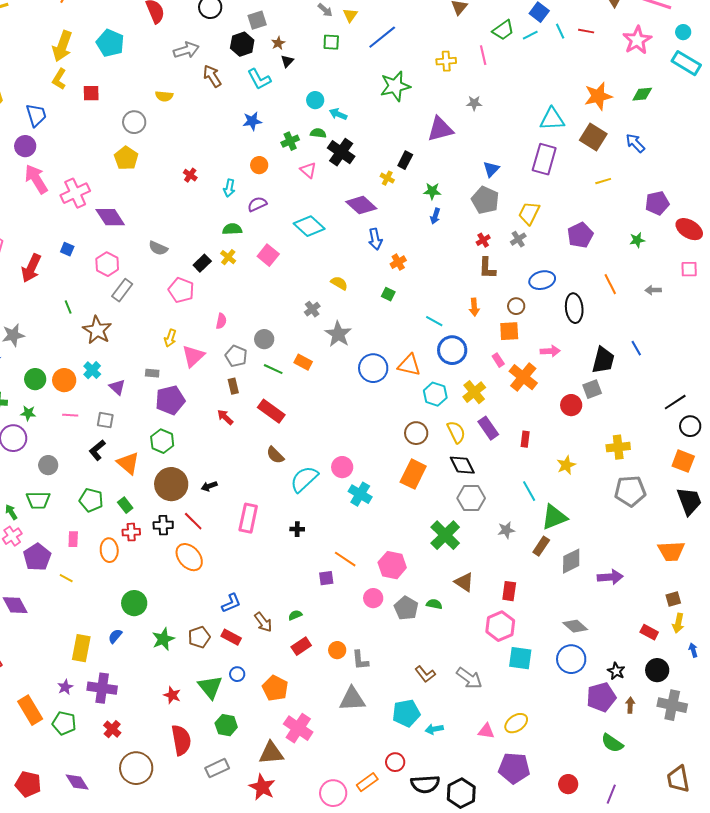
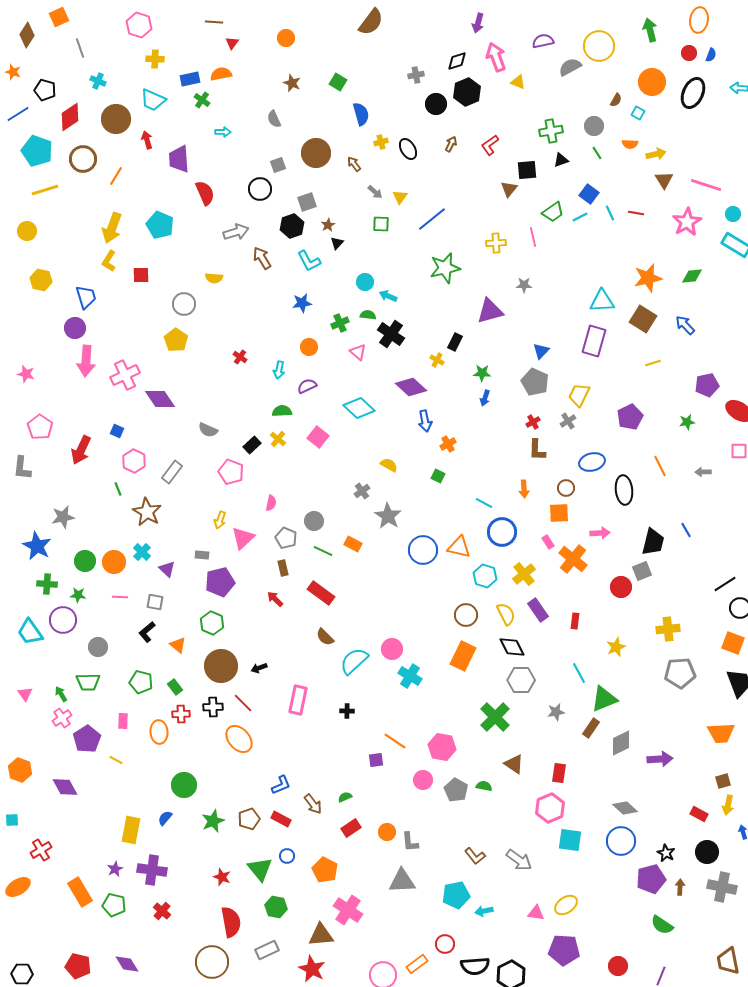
pink arrow: (36, 179) -> (86, 361), turned -144
pink hexagon: (107, 264) -> (134, 461), moved
orange triangle: (128, 463) -> (178, 645), size x0.7
brown circle: (136, 768) -> (212, 962), moved

